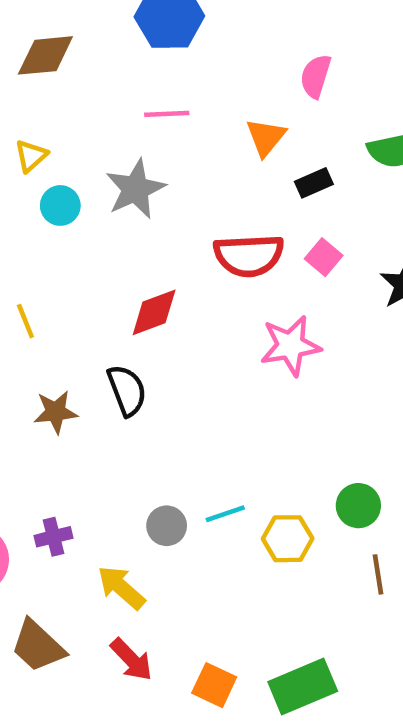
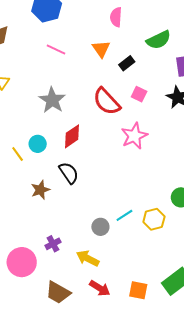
pink line: (167, 114) -> (56, 49), turned 42
gray star: (135, 189) -> (52, 100), moved
cyan circle: (60, 205) -> (38, 144), moved
red semicircle: (249, 255) -> (107, 102), turned 64

